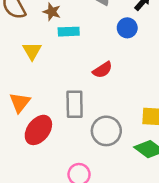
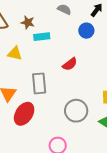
yellow triangle: (32, 51) -> (15, 53), turned -42
gray rectangle: (75, 104) -> (39, 83), moved

